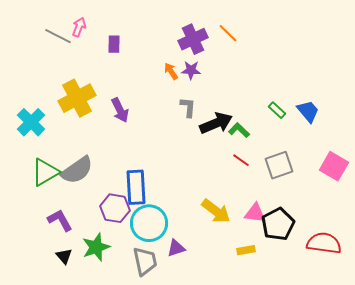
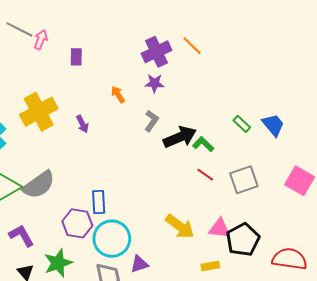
gray line: (58, 36) -> (19, 29), moved
orange arrow: (171, 71) -> (118, 94), moved
gray L-shape: (188, 107) -> (151, 121), turned 30
purple arrow: (120, 110) -> (82, 124), size x0.7
blue rectangle: (136, 187) -> (99, 202), size x0.7

